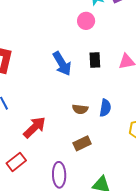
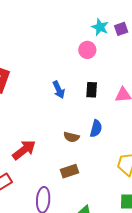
blue arrow: (62, 64) -> (59, 90), size x0.7
blue semicircle: (105, 108) -> (96, 129), moved

